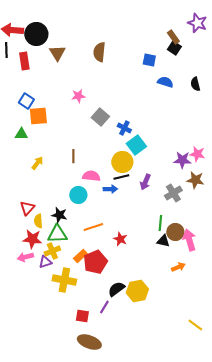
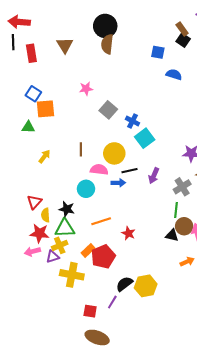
black circle: (36, 34) -> (105, 26), moved
yellow circle: (122, 162) -> (114, 153), moved
green line: (160, 223) -> (176, 210), moved

